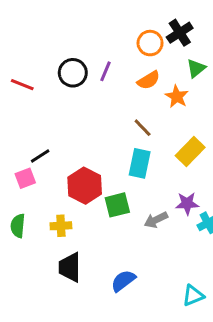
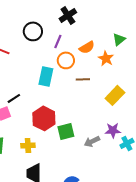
black cross: (180, 33) -> (68, 15), moved
orange circle: (150, 43) -> (66, 60), moved
black circle: (73, 73) -> (33, 31), moved
brown line: (143, 128) -> (83, 79), turned -48
cyan rectangle: (140, 163) -> (46, 76), moved

